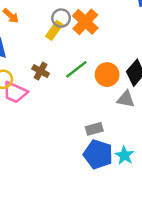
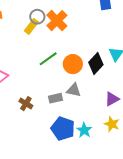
brown cross: (41, 71) -> (26, 104), moved
gray triangle: (126, 99) -> (74, 90), moved
gray rectangle: (94, 129) -> (56, 98), moved

